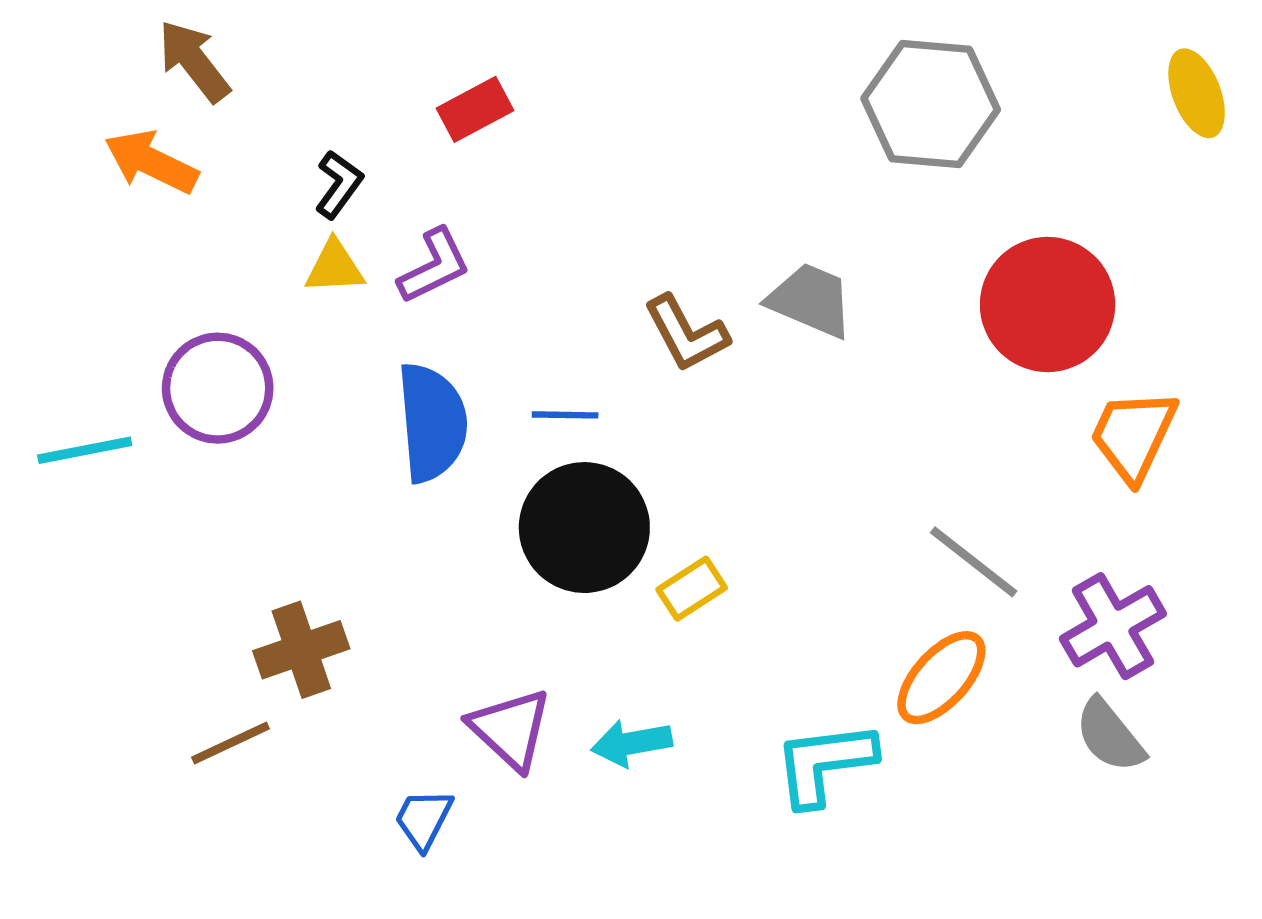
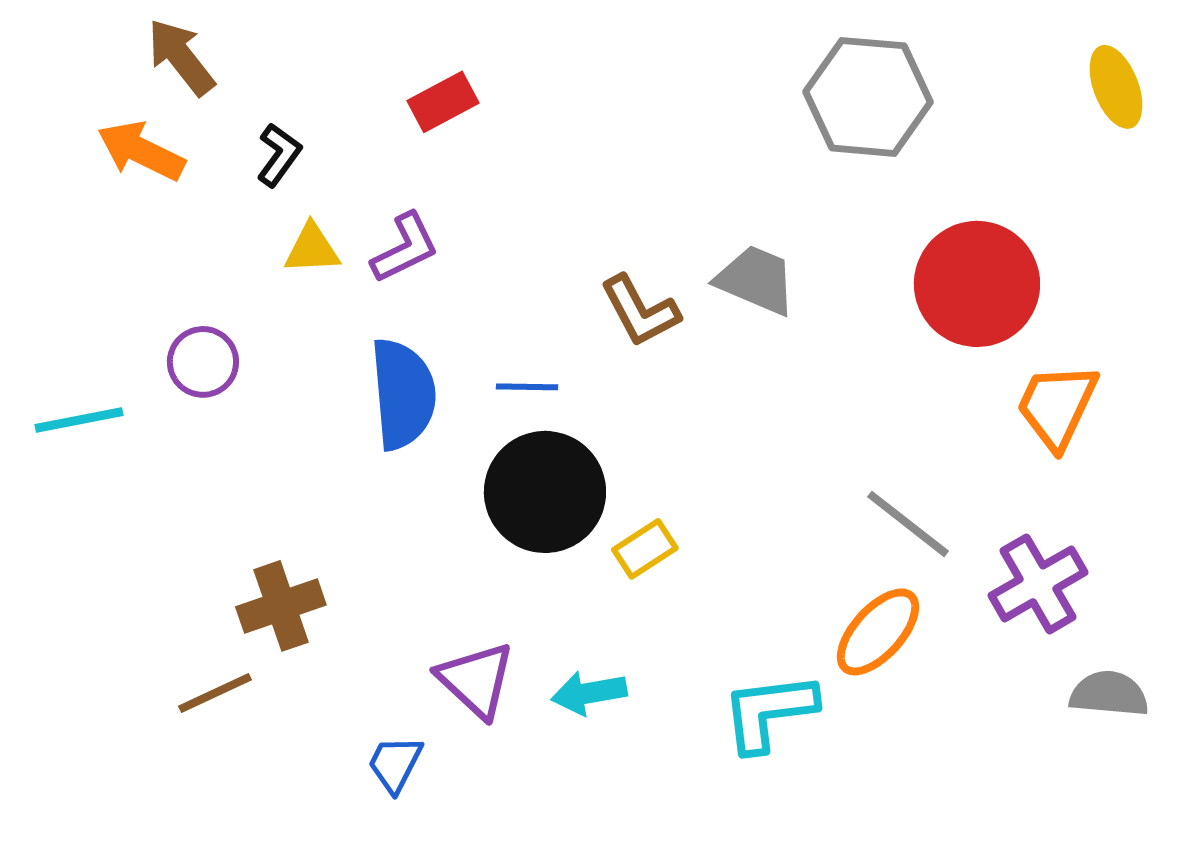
black L-shape: (339, 184) -> (279, 155), moved
purple circle: (218, 388) -> (203, 362), size x0.7
gray semicircle: (1110, 736) -> (1109, 694), moved, turned 134

